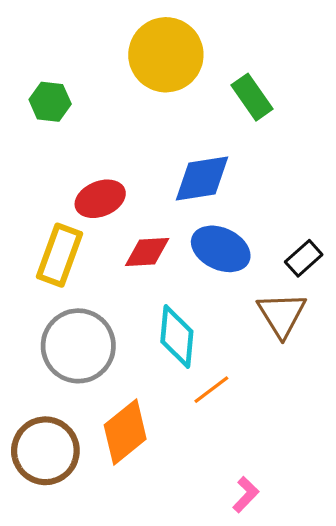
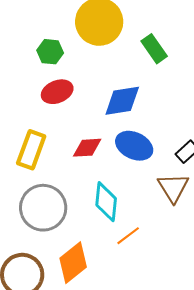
green hexagon: (50, 102) -> (50, 52), moved
red ellipse: (100, 199) -> (57, 92), moved

